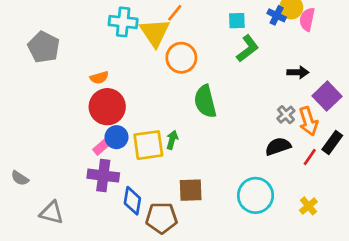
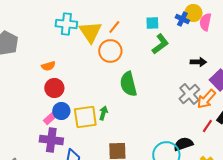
orange line: (175, 13) -> (114, 27), moved
red circle: (107, 107) -> (54, 88), size x0.7
gray cross: (286, 115) -> (189, 94), size x1.5
orange arrow: (308, 121) -> (206, 99), turned 60
black semicircle: (278, 146) -> (183, 144), moved

